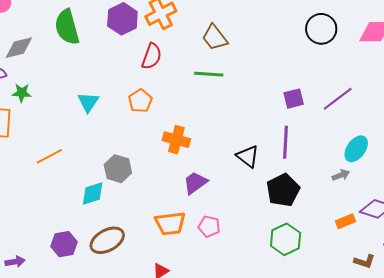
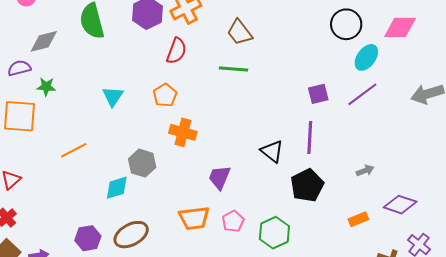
orange cross: (176, 140) -> (183, 132), moved
cyan ellipse: (356, 149) -> (366, 57), moved
purple trapezoid: (195, 183) -> (219, 177), turned -32
orange rectangle: (346, 221) -> (358, 219), moved
pink pentagon: (209, 226) -> (233, 221), turned 30
green hexagon: (286, 239) -> (274, 233), moved

